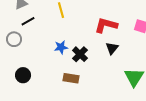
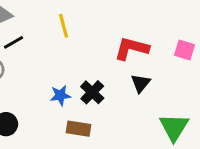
blue star: (61, 47) -> (60, 95), moved

